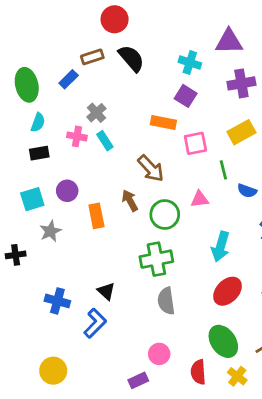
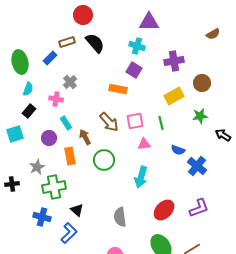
purple triangle: (229, 42) -> (149, 22), moved
cyan rectangle: (105, 141) -> (66, 123), moved
pink square: (195, 143) -> (135, 121), moved
black rectangle: (39, 153) -> (29, 111), turned -40
blue semicircle: (247, 191) -> (178, 150), moved
cyan square: (32, 199) -> (15, 134), moved
brown arrow: (130, 201) -> (85, 137), moved
green circle: (165, 214) -> (104, 160), moved
cyan arrow: (221, 247) -> (141, 177), moved
green cross: (156, 259) -> (54, 187), moved

